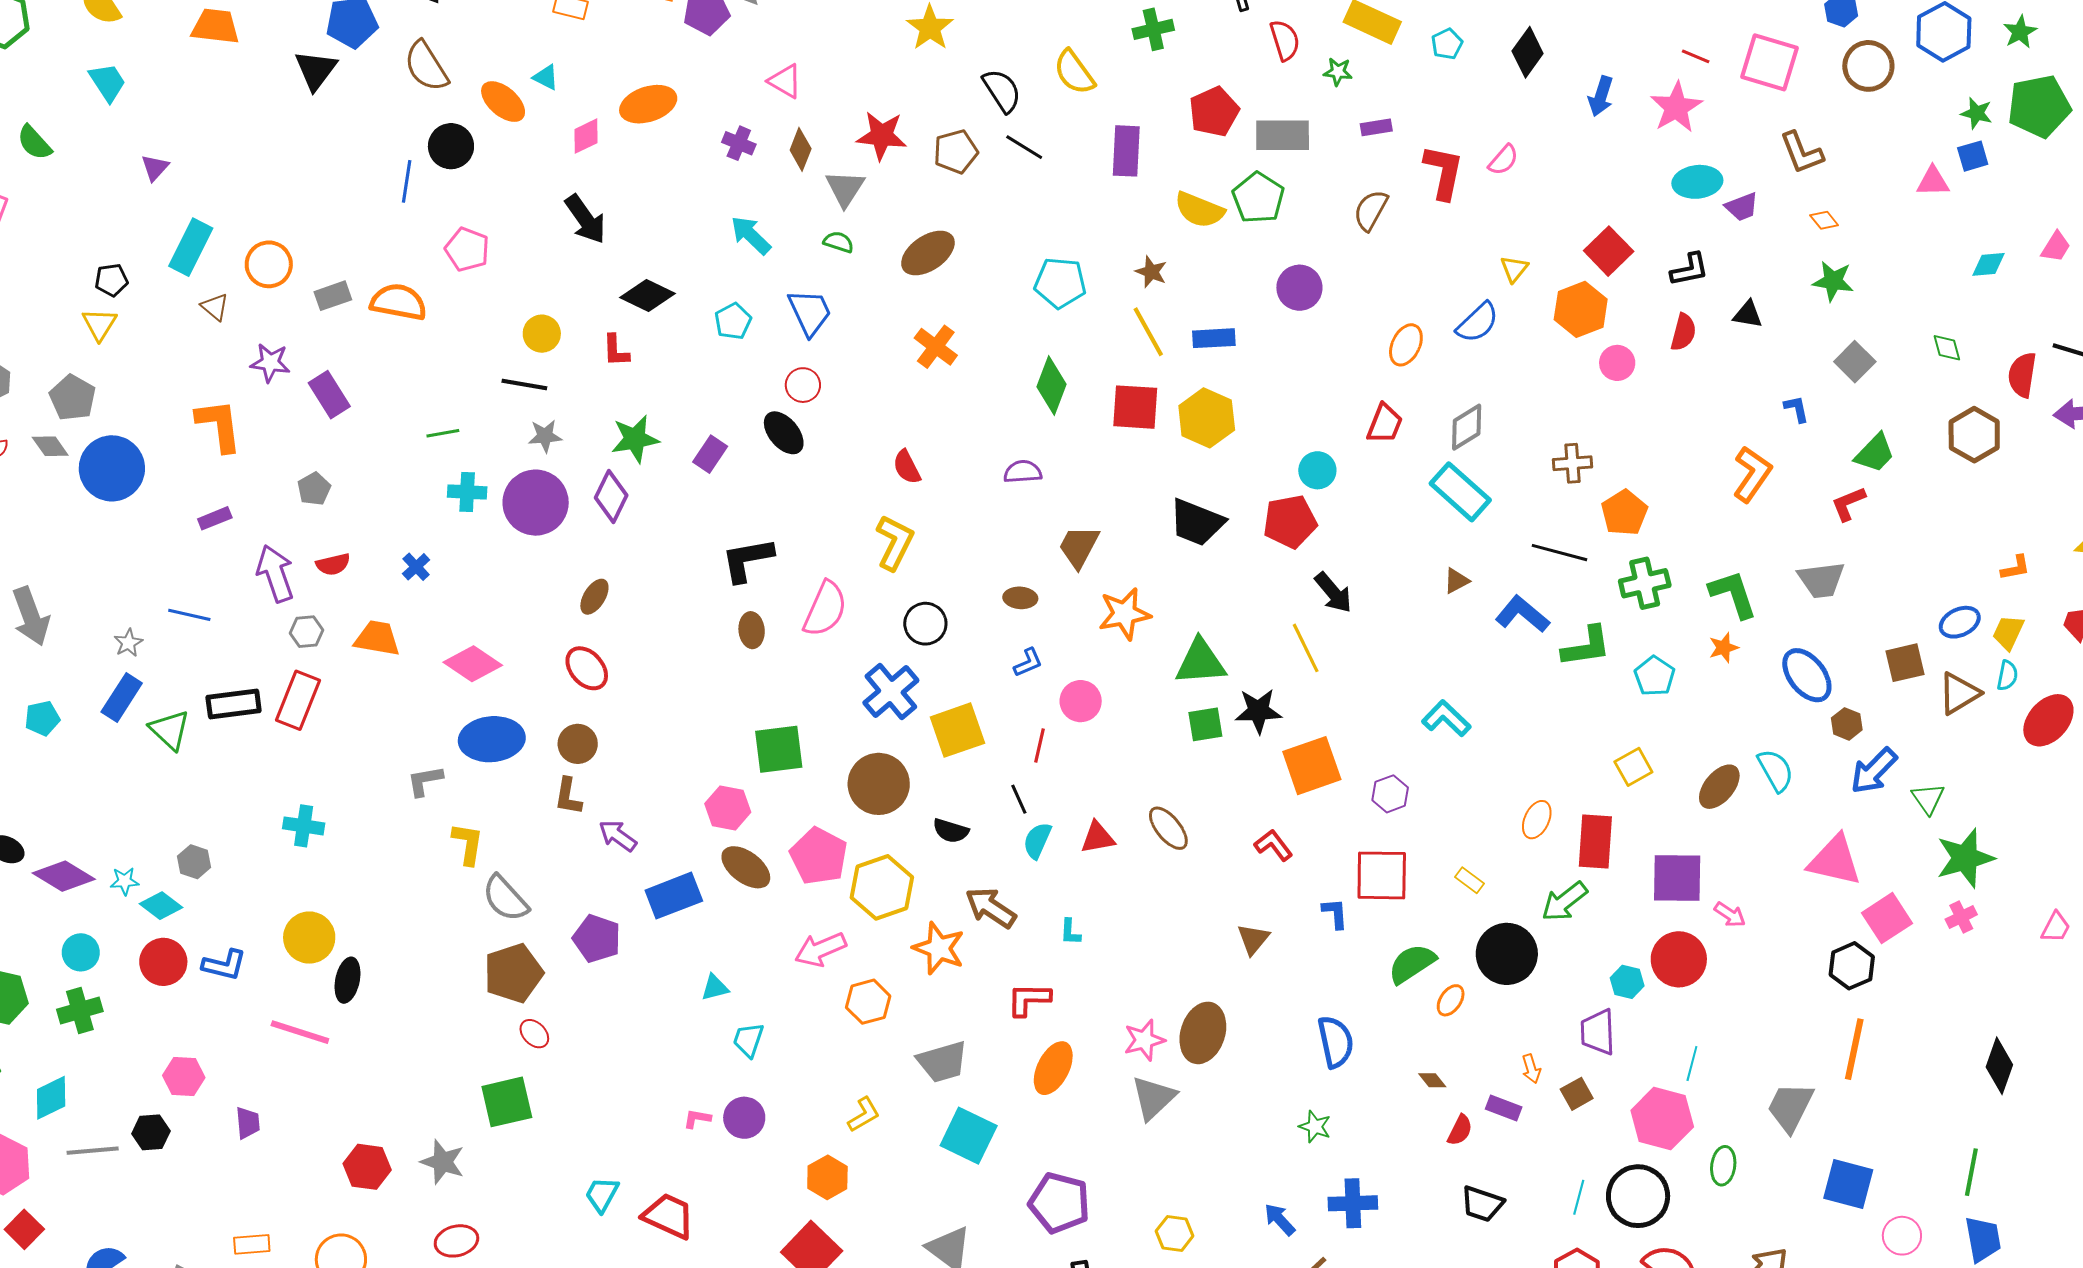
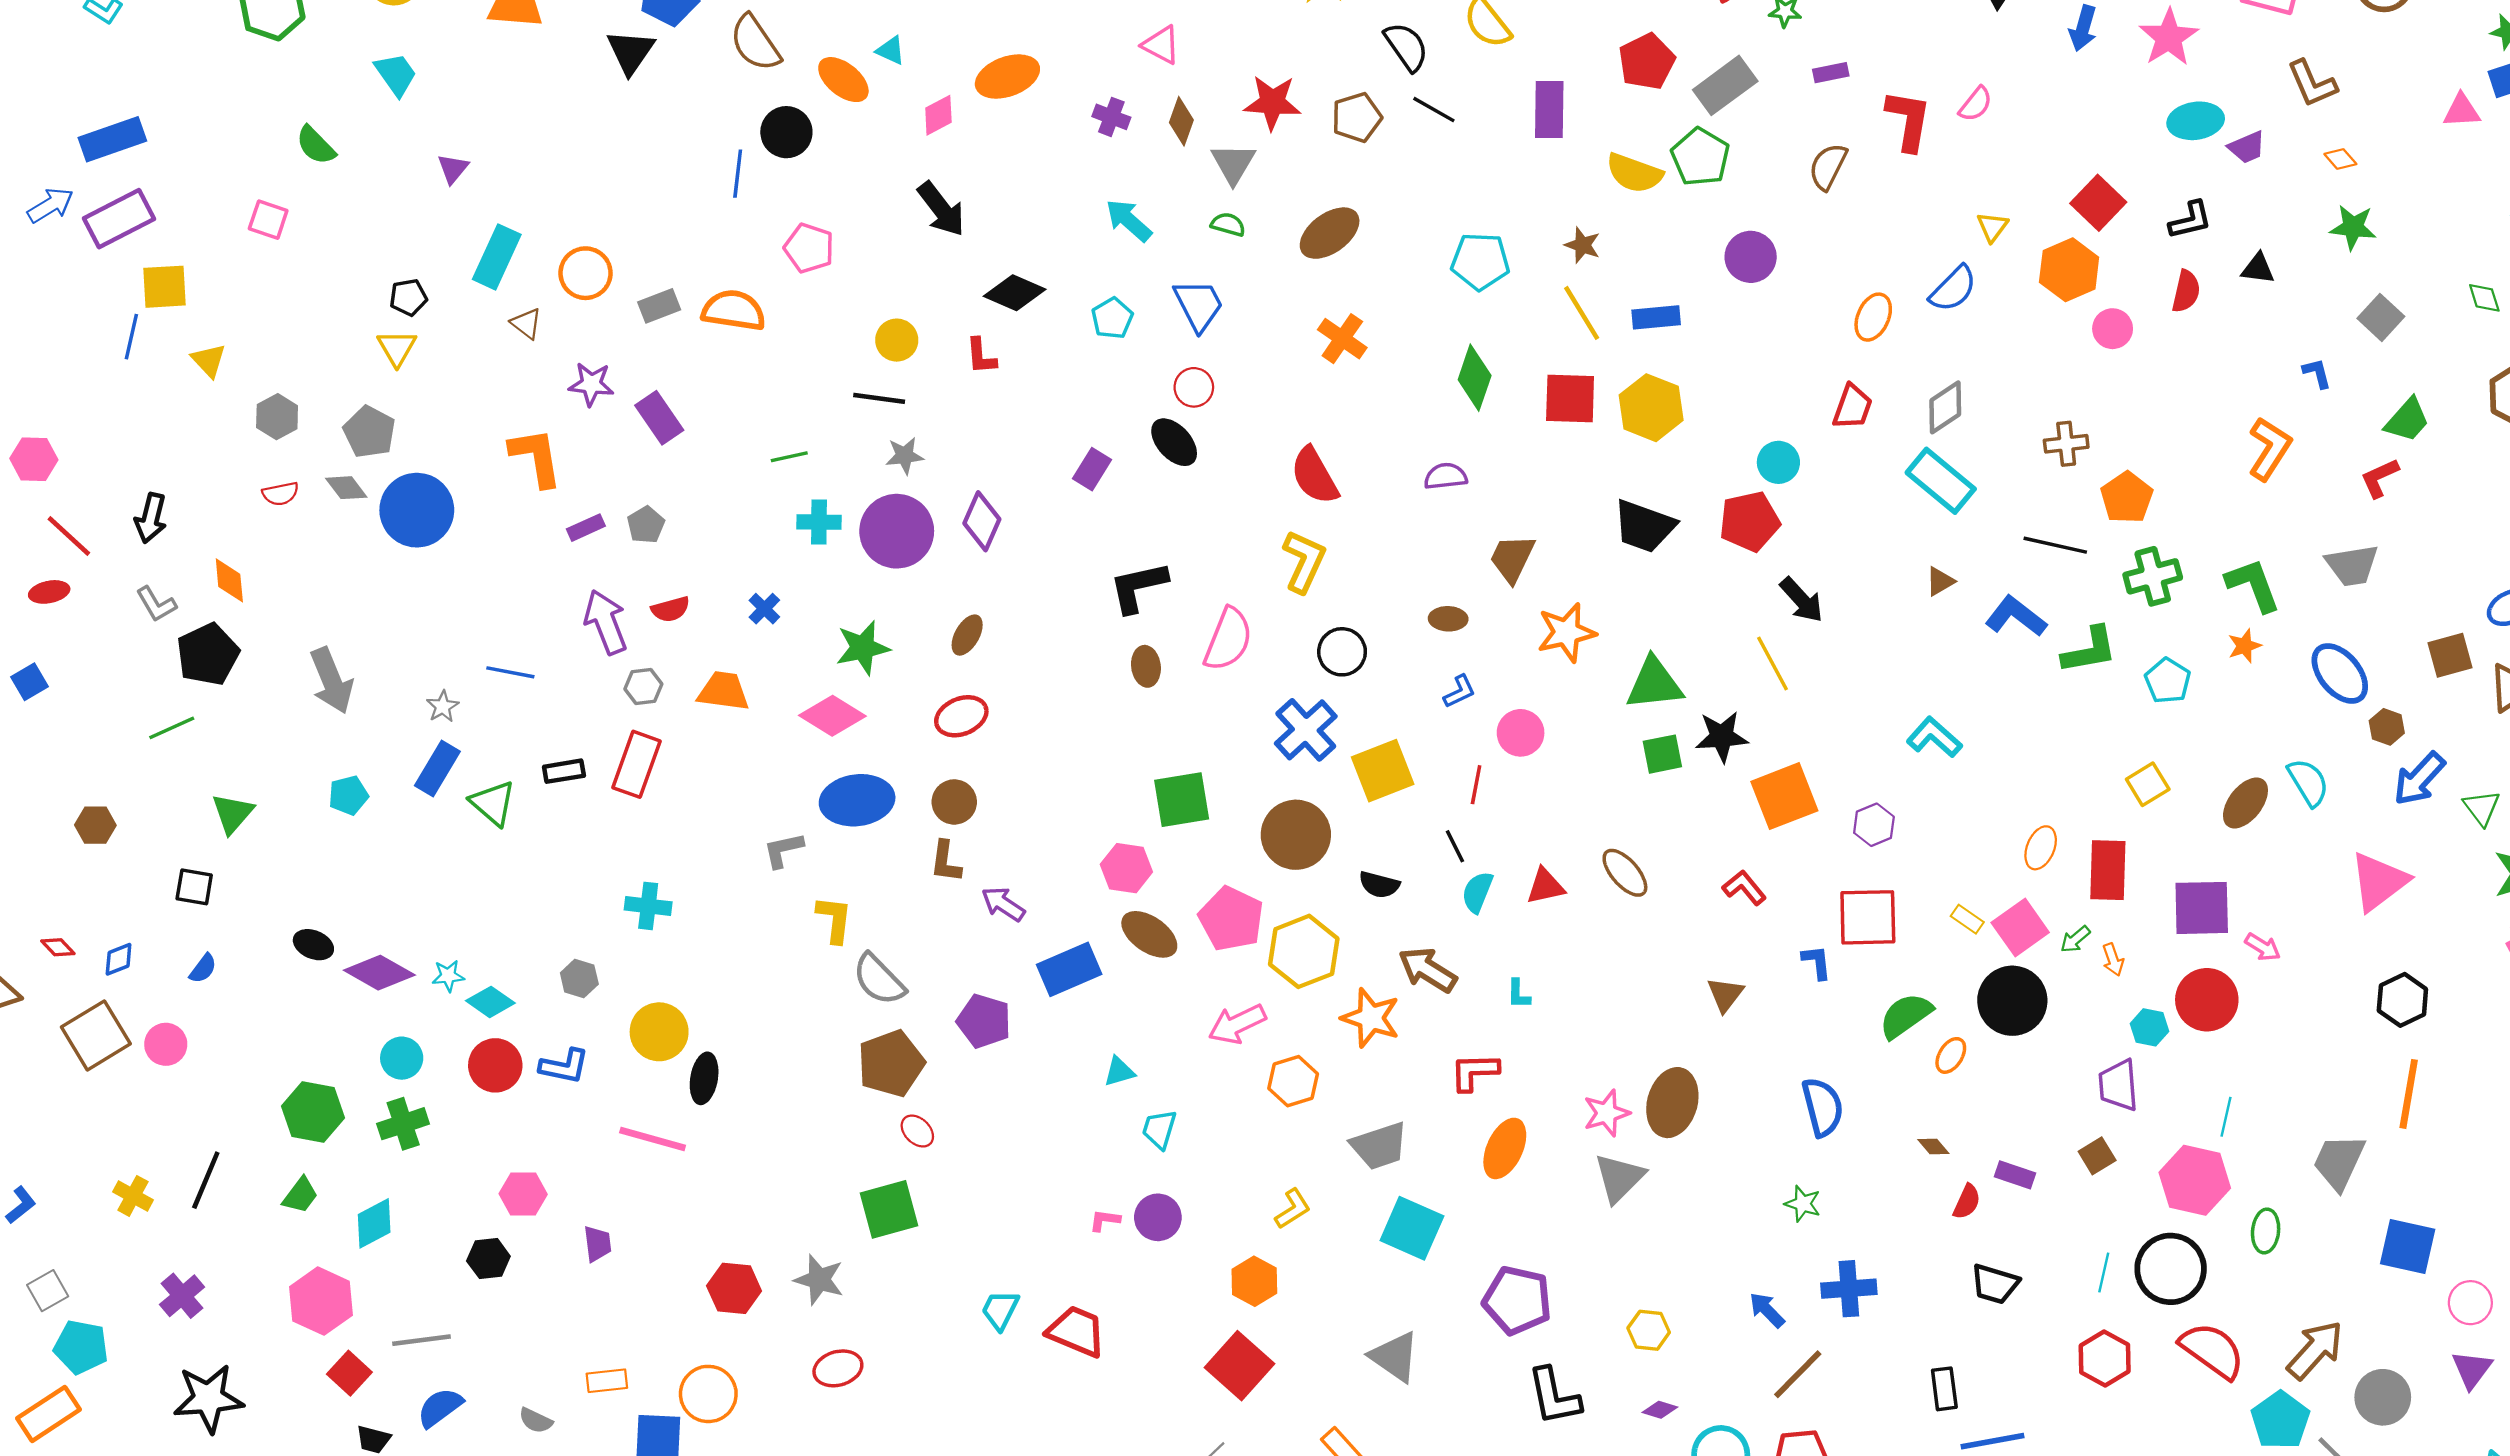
gray rectangle: (1283, 135) -> (1725, 85), turned -34
green star: (635, 439) -> (863, 648), moved
red semicircle: (907, 467) -> (1314, 476), size x1.5
purple rectangle: (215, 518) -> (586, 528), moved
red ellipse: (587, 668) -> (961, 716), turned -69
black rectangle: (234, 704) -> (564, 771), size x0.7
pink triangle: (1835, 860) -> (2379, 882), turned -48
gray hexagon: (194, 862) -> (579, 979), moved
green arrow: (1564, 902) -> (2075, 939), size x0.6
pink square: (1887, 918) -> (2020, 927), moved
orange arrow: (1531, 1069) -> (2113, 960), moved
gray line: (93, 1151) -> (422, 1340), moved

